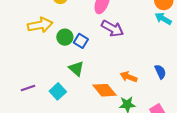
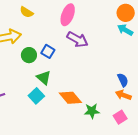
green circle: (65, 37) -> (29, 55), moved
orange arrow: (129, 77) -> (123, 95), moved
cyan square: (58, 91) -> (36, 96), moved

